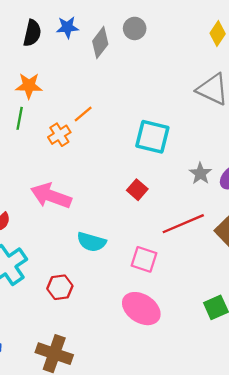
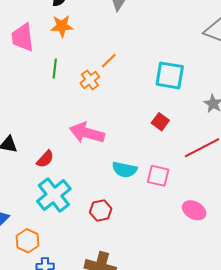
orange star: (29, 86) -> (62, 26), moved
pink square: (144, 259) -> (158, 176), moved
pink ellipse: (141, 309) -> (194, 210), moved, size x0.7

